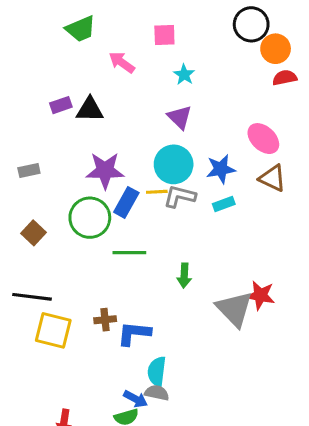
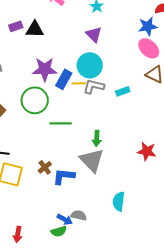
blue star: (221, 169) -> (148, 26), moved
blue rectangle: (126, 202) -> (64, 79), moved
gray triangle: (234, 309) -> (92, 160), moved
brown cross: (105, 320) -> (45, 167), turned -32
cyan semicircle: (157, 371) -> (119, 201), moved

